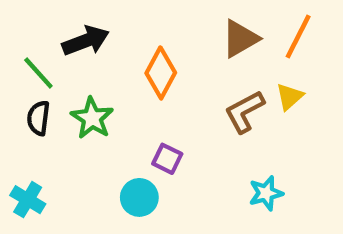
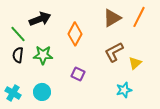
yellow triangle: (290, 97) -> (135, 63), moved
green star: (92, 118) -> (43, 55), turned -30
cyan circle: (139, 197) -> (42, 92), moved

